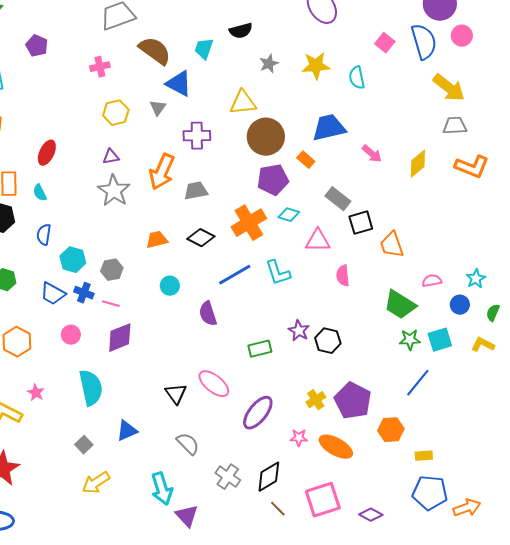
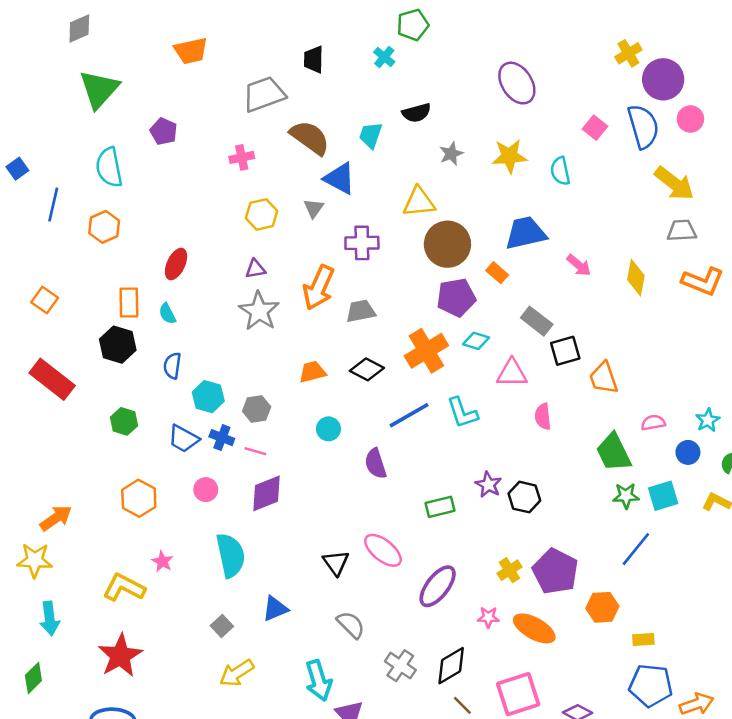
yellow diamond: (418, 164) -> (636, 278), turned -40
green trapezoid: (400, 305) -> (614, 452), turned 32

